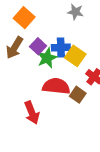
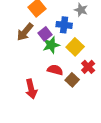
blue cross: (61, 47) -> (64, 25), moved
red semicircle: (56, 86) -> (55, 70), size x0.7

